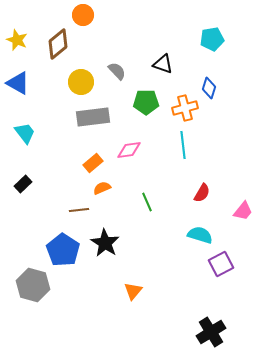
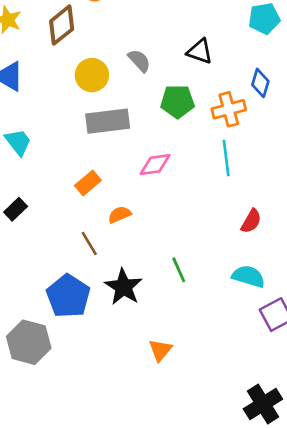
orange rectangle: (93, 163) -> (88, 183), moved
green line: (147, 202) -> (179, 270), moved
brown line: (79, 210) -> (89, 243), turned 66

